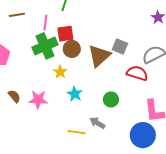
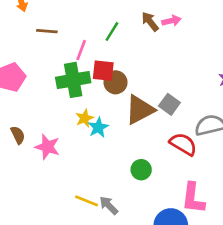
brown circle: (72, 49) -> (116, 82), moved
cyan star: (75, 94) -> (98, 127), moved
gray arrow: (97, 123) -> (109, 205), moved

